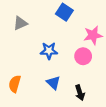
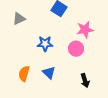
orange semicircle: (15, 84) -> (24, 74), moved
black arrow: (80, 93) -> (85, 81), moved

